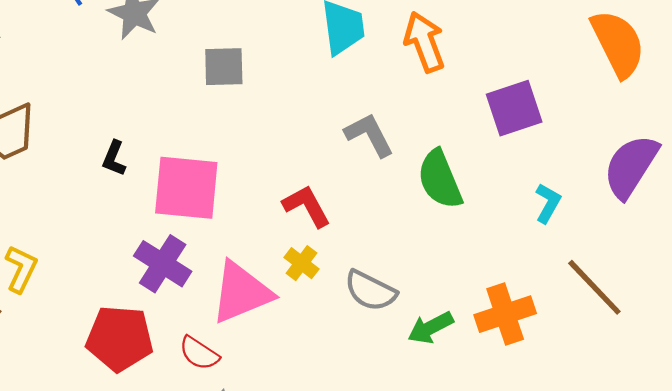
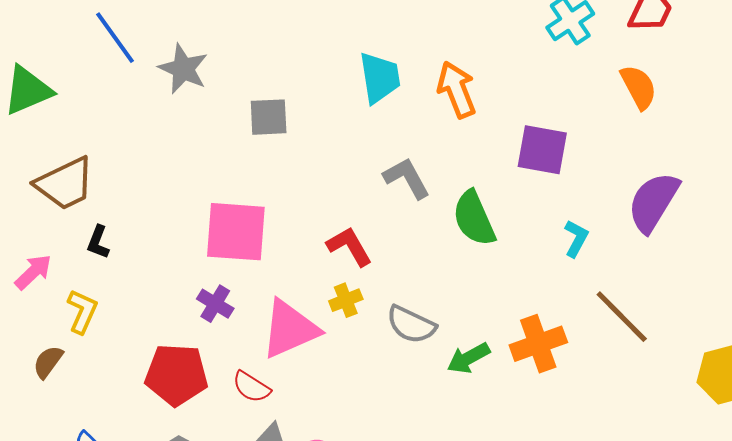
orange semicircle: (618, 44) -> (639, 87), size x0.7
purple square: (514, 108) -> (542, 150), turned 30
black L-shape: (114, 158) -> (98, 242), moved
yellow cross: (301, 263) -> (346, 300), turned 32
purple cross: (163, 264) -> (215, 304), size x0.7

